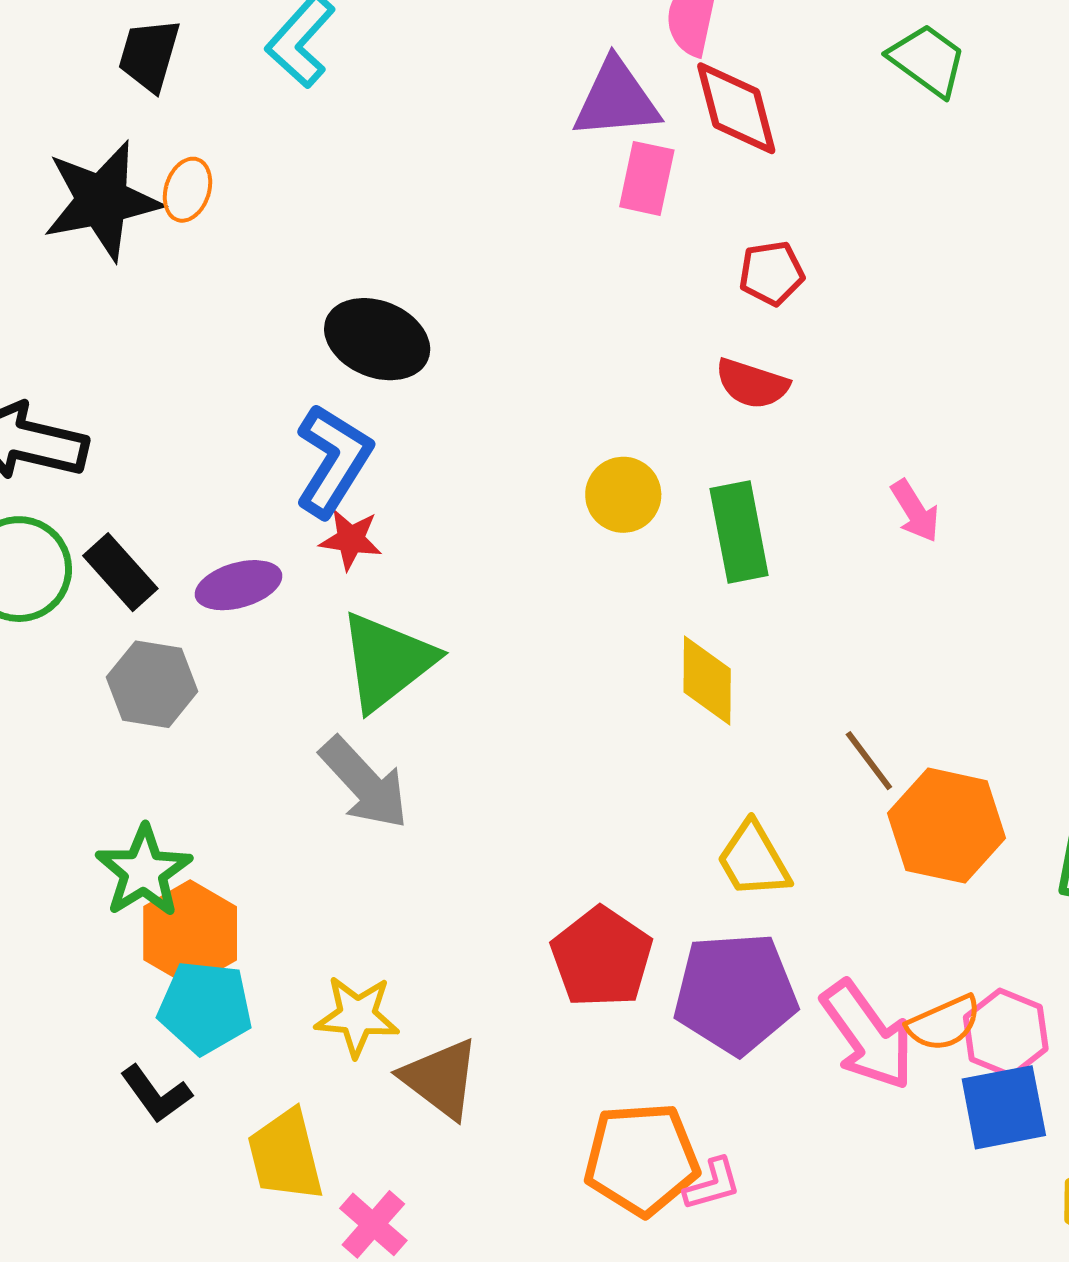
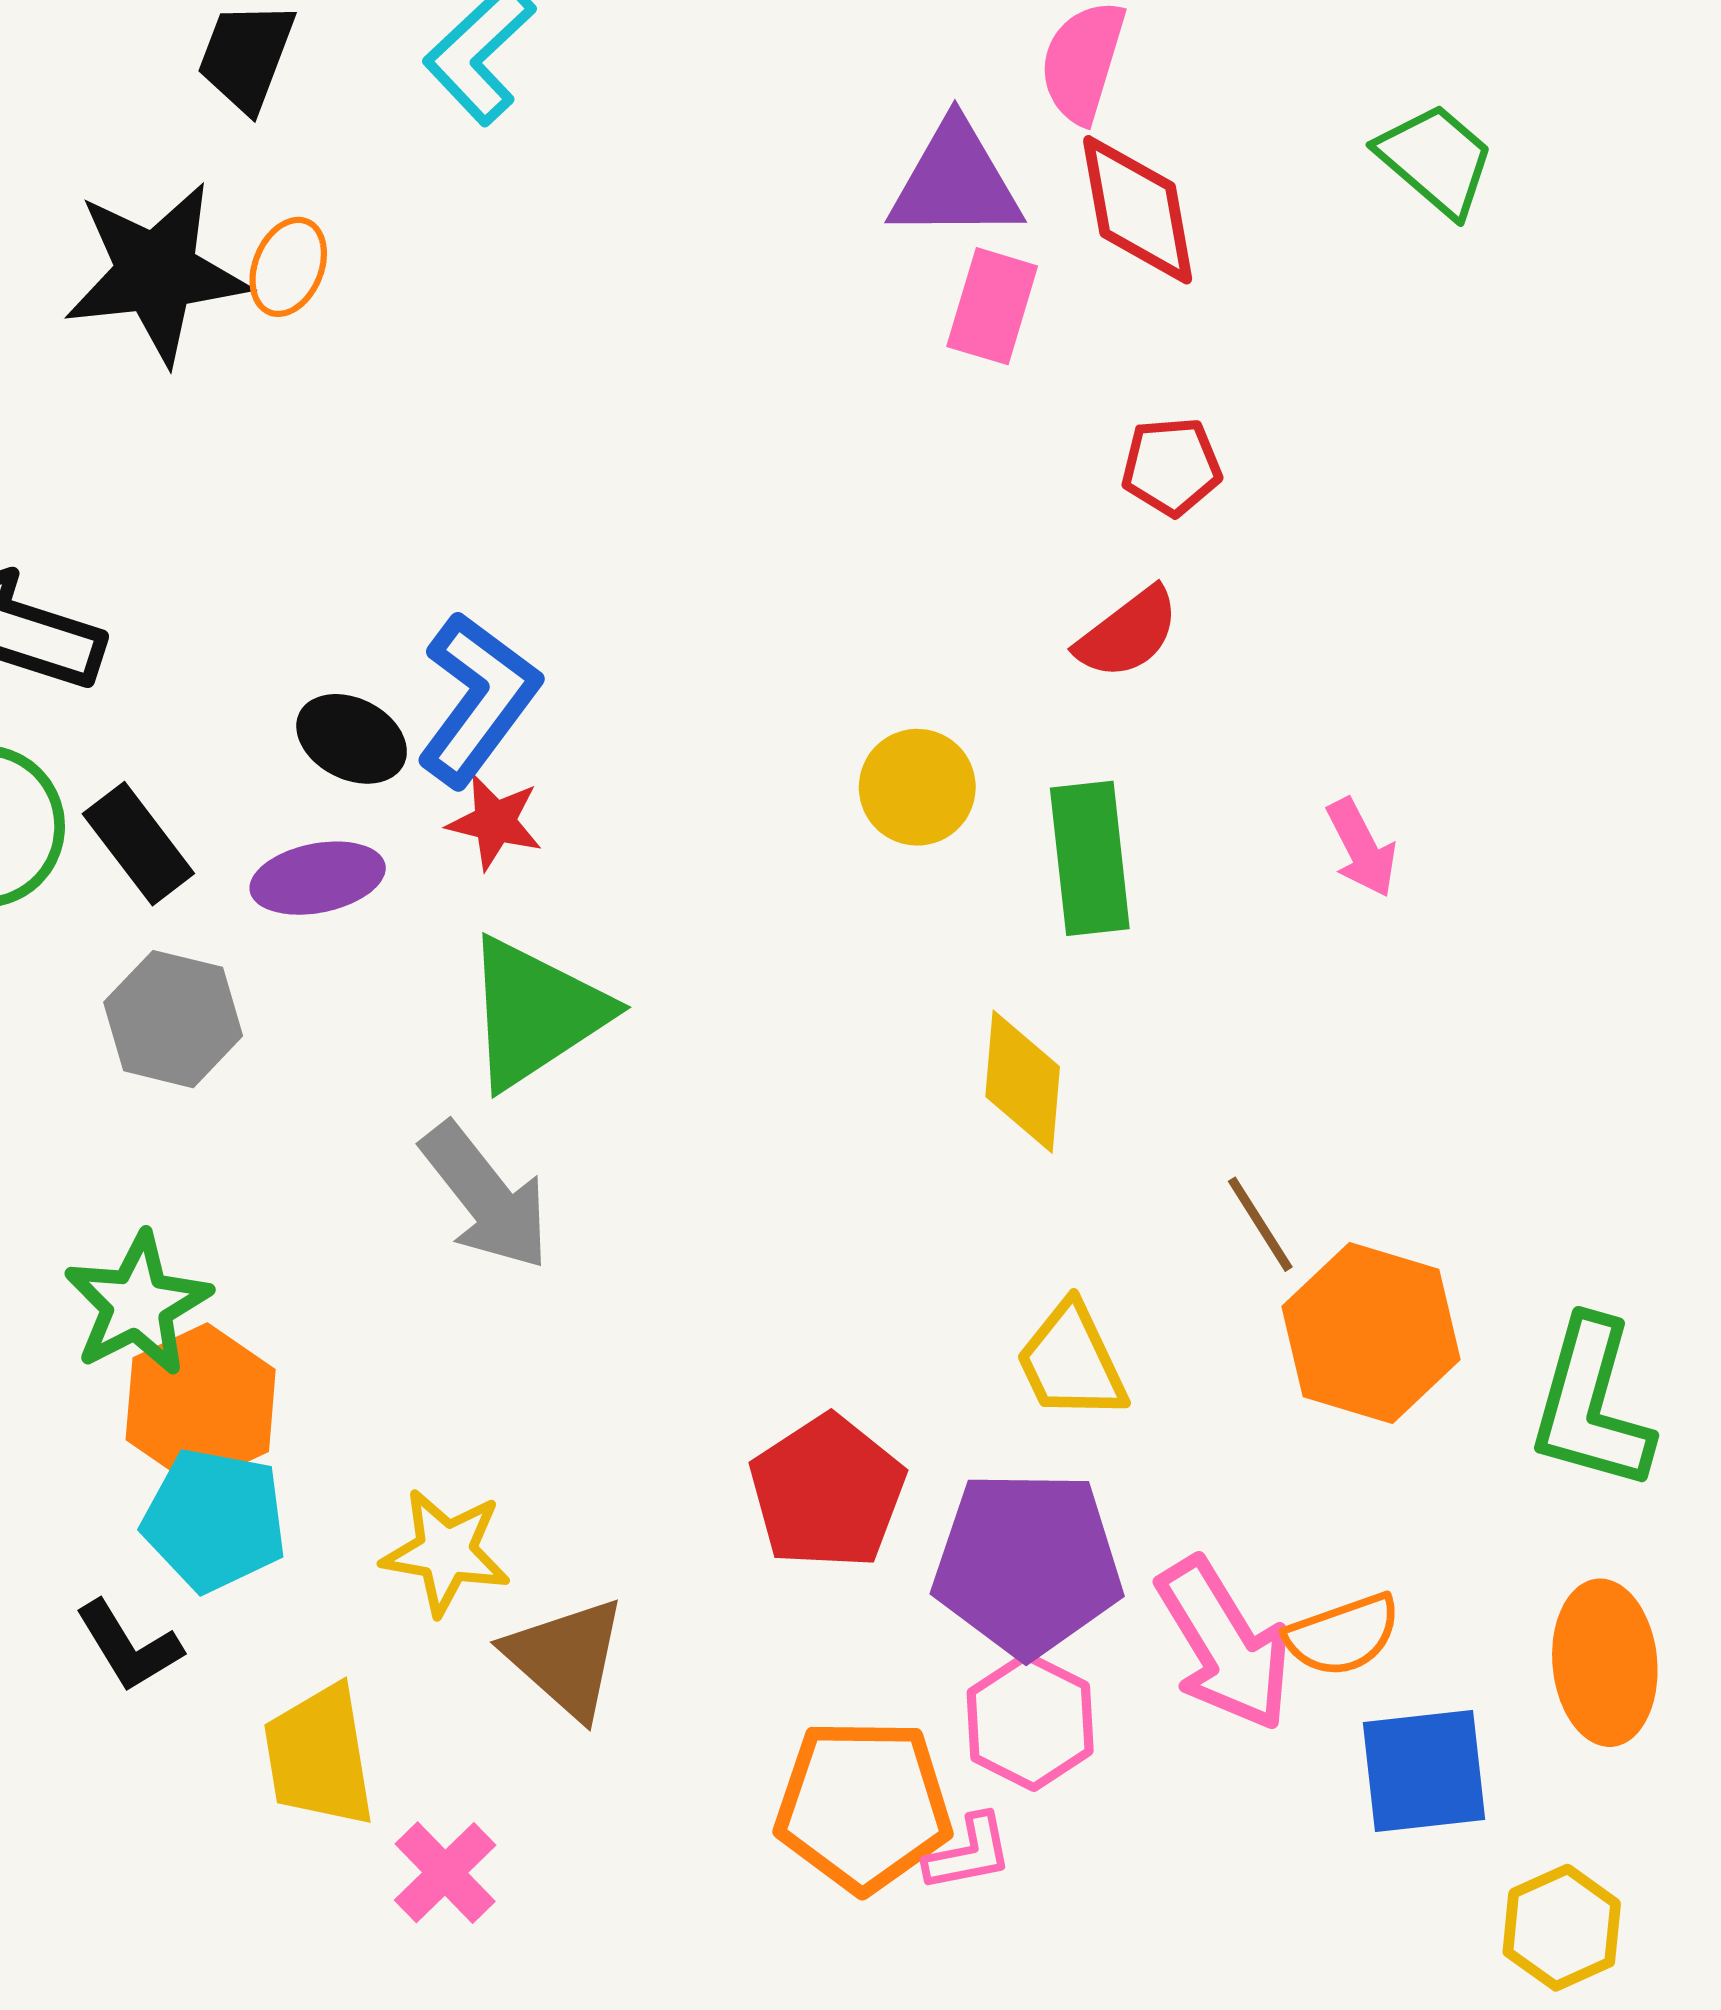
black ellipse: (377, 339) -> (352, 739), moved, size x0.7
red semicircle: (752, 384) -> (1128, 633), turned -60
pink hexagon: (1006, 1033) -> (1030, 1722), moved

